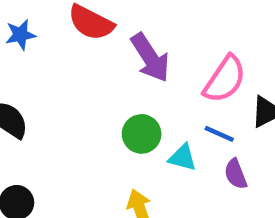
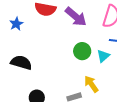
cyan triangle: (183, 157) -> (103, 56), turned -40

